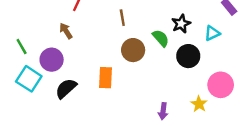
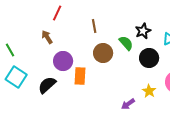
purple circle: (52, 60) -> (63, 61), moved
yellow star: (199, 104) -> (149, 91), moved
purple arrow: (163, 111) -> (128, 104), turned 48

